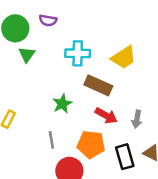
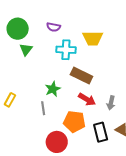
purple semicircle: (48, 20) -> (54, 27), moved
yellow trapezoid: (124, 57) -> (93, 38), moved, turned 30
gray line: (51, 140) -> (43, 108), moved

